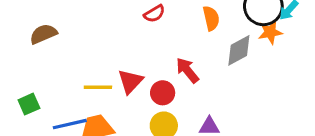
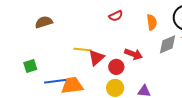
red arrow: (187, 70) -> (133, 54), turned 144
yellow line: (98, 87) -> (82, 50), moved

